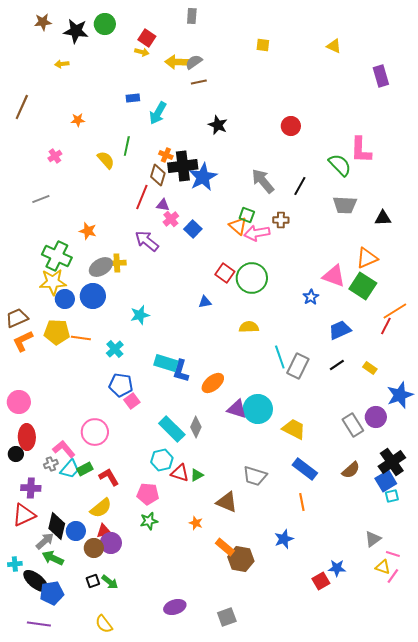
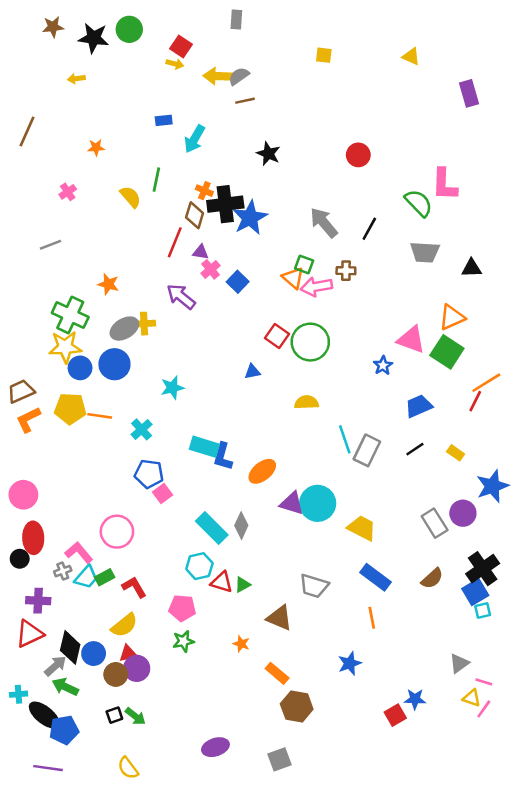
brown hexagon: (241, 559) -> (297, 706), moved

